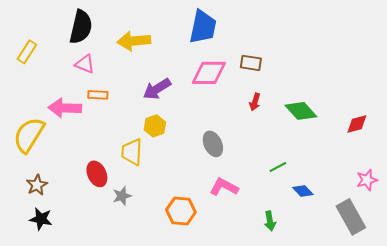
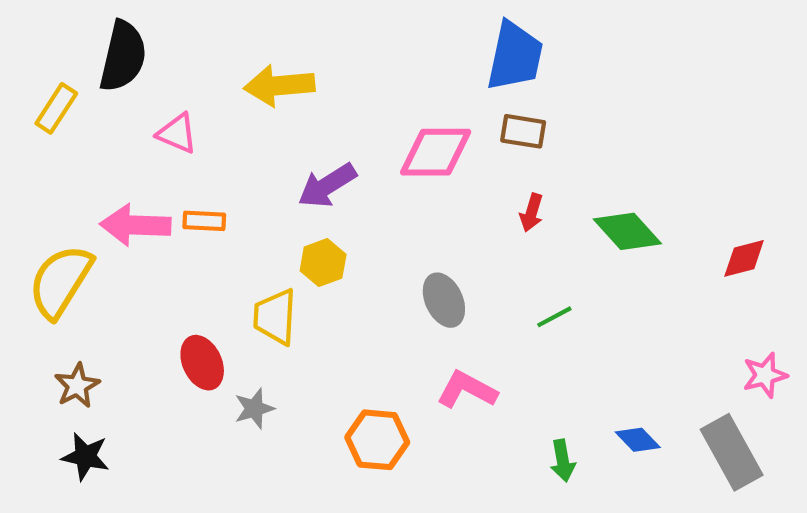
black semicircle: (81, 27) -> (123, 56), moved
blue trapezoid: (203, 27) -> (515, 56), moved
orange rectangle: (98, 95) -> (204, 221), moved
green line: (278, 167) -> (554, 317), moved
blue diamond: (303, 191) -> (638, 440), moved

